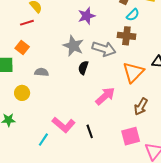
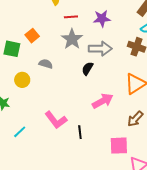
red line: (27, 23) -> (71, 17), moved
gray star: (73, 46) -> (72, 39), moved
gray arrow: (104, 49) -> (100, 49), moved, turned -30
cyan line: (43, 140) -> (20, 132), moved

